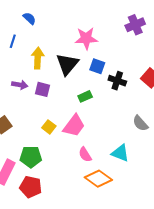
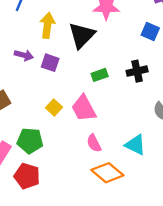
blue square: (97, 66) -> (150, 31), moved
black cross: (117, 81) -> (137, 71), moved, turned -36
pink trapezoid: (74, 126) -> (84, 108), turned 110

